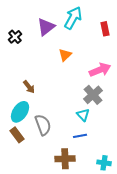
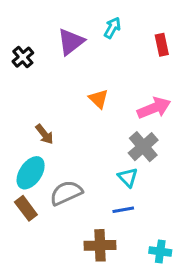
cyan arrow: (73, 18) -> (112, 28), size x0.6
orange triangle: (65, 55) -> (98, 99), moved, turned -32
gray semicircle: (43, 125) -> (66, 193), turned -95

